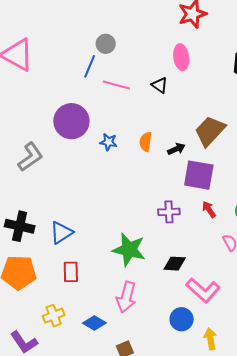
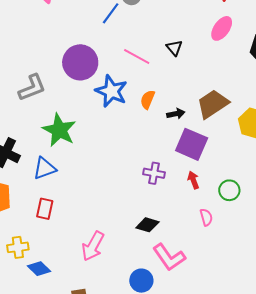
pink ellipse: (181, 57) -> (222, 28), moved, turned 30
pink line: (116, 85) -> (137, 56), moved
blue star: (108, 142) -> (111, 91), size x1.8
green star: (129, 250) -> (59, 130), moved
blue diamond: (94, 323) -> (39, 269), moved

